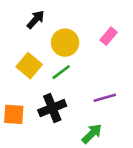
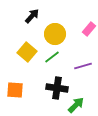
purple line: (105, 98) -> (83, 66), moved
black cross: (52, 108) -> (57, 88), moved, turned 30

